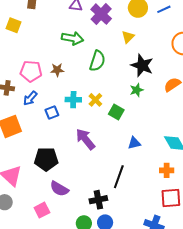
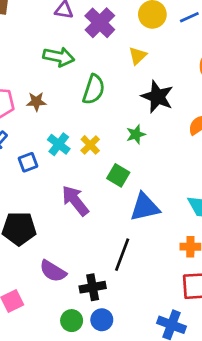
green star: (137, 90) -> (136, 134), moved
cyan cross: (73, 100) -> (59, 144), turned 35
green square: (116, 112) -> (118, 175), moved
blue triangle: (134, 143) -> (145, 207), size x1.6
purple semicircle: (59, 189) -> (53, 271), moved

